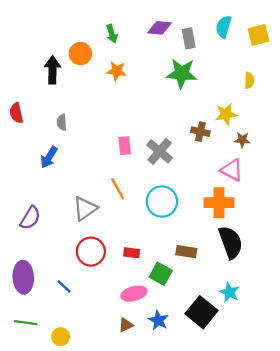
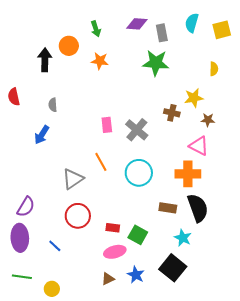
purple semicircle: (30, 218) -> (26, 207), moved
brown rectangle: (186, 252) -> (168, 208), moved
red rectangle: (132, 253) -> (113, 228), moved
cyan star: (229, 292) -> (183, 238), moved

